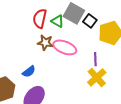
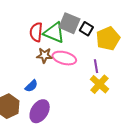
green triangle: (58, 21) -> (54, 33), size x1.6

